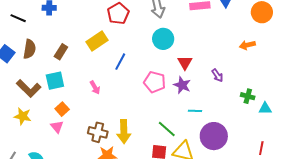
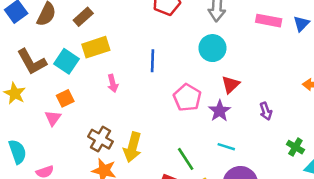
yellow rectangle: (97, 41) -> (96, 47), moved
brown rectangle: (61, 52) -> (83, 17), moved
blue line: (120, 62) -> (153, 61), turned -42
cyan square: (55, 81) -> (66, 61), turned 30

